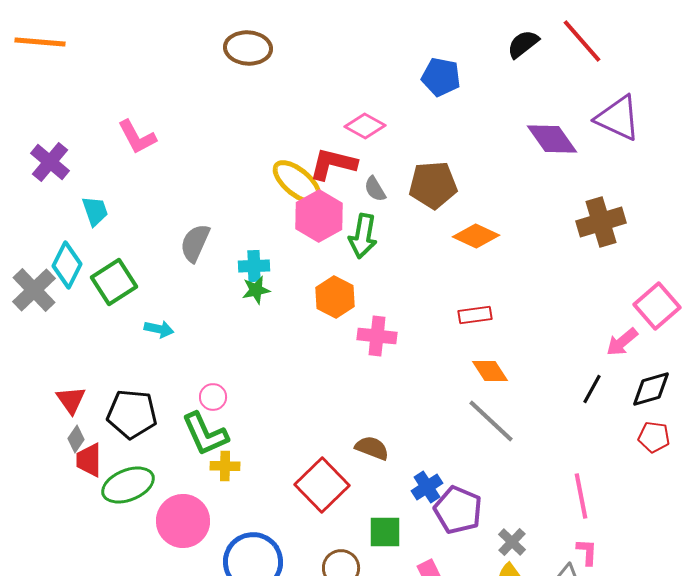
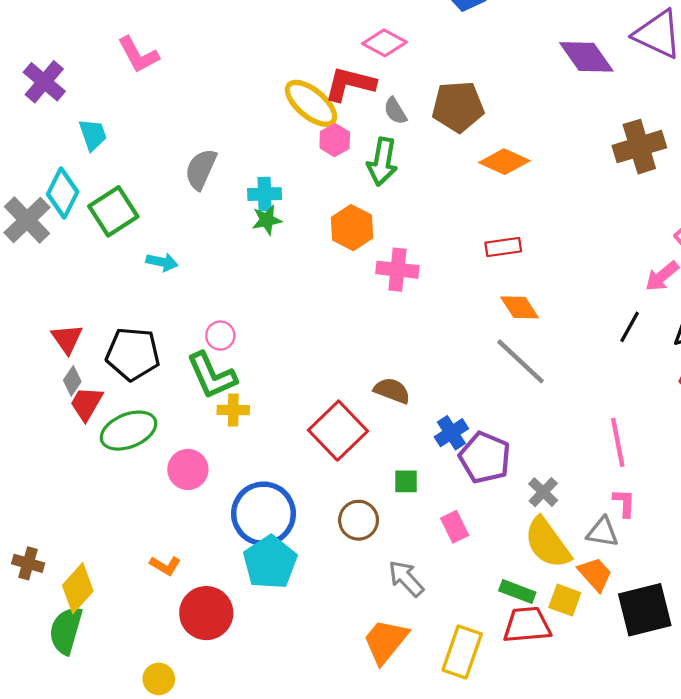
pink hexagon: (319, 216) -> (335, 140), size x0.6
red trapezoid: (89, 460) -> (86, 404), turned 30
pink circle: (183, 521) -> (188, 469), size x0.7
green square: (385, 532) -> (406, 481), size x0.7

